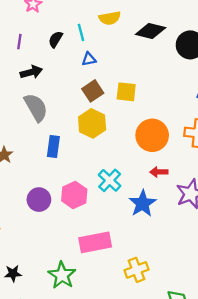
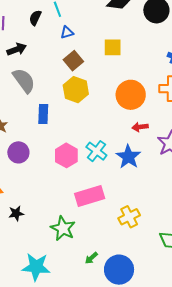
yellow square: (126, 92) -> (113, 47), moved
cyan cross: (110, 180) -> (96, 151), moved
purple circle: (39, 200) -> (18, 152), moved
black star: (13, 274) -> (16, 213), moved

